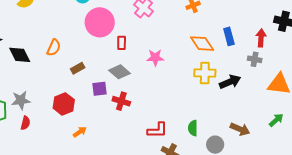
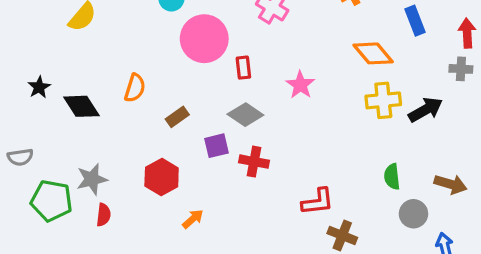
blue rectangle: (229, 36) -> (415, 21), moved
pink star: (155, 58) -> (300, 85), turned -30
green semicircle: (193, 128) -> (392, 177), moved

